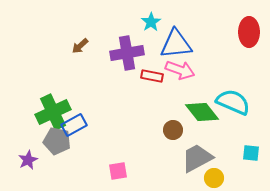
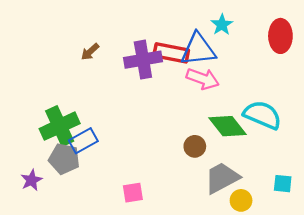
cyan star: (151, 22) -> (222, 25), moved
red rectangle: (152, 76) -> (171, 53), moved, size x1.4
cyan square: (251, 153) -> (283, 184), moved

